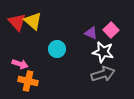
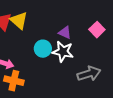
purple triangle: (91, 33) -> (65, 33), moved
white star: (103, 52) -> (63, 52), moved

